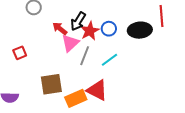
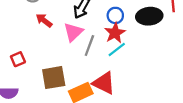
red arrow: (60, 29) -> (44, 20), moved
red star: (90, 31) -> (115, 33), moved
red square: (20, 53) -> (18, 59), moved

